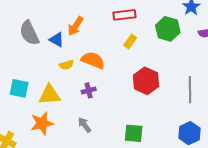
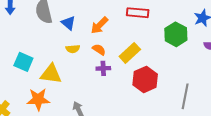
orange arrow: (75, 26) -> (99, 25), moved
yellow rectangle: (130, 41) -> (130, 53), moved, size x1.5
orange semicircle: (93, 60) -> (99, 50), size x0.6
purple cross: (89, 90) -> (103, 68), moved

